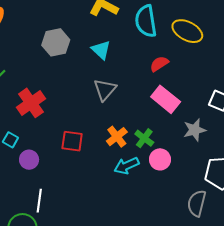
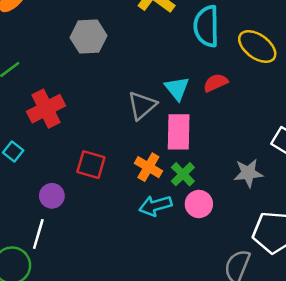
cyan triangle: (101, 50) -> (177, 88), moved
pink rectangle: (166, 99) -> (179, 132), moved, turned 44
orange cross: (117, 137) -> (148, 167), turned -30
purple circle: (29, 160) -> (52, 196), moved

